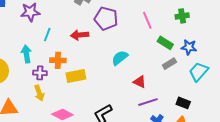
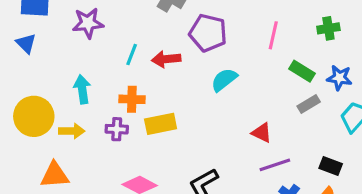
pink line: (147, 20) -> (273, 35), turned 36
cyan line: (47, 35) -> (132, 54), moved
cyan semicircle: (120, 58) -> (224, 80), moved
purple cross: (40, 73) -> (117, 129), moved
yellow arrow: (39, 93) -> (72, 131), moved, turned -70

